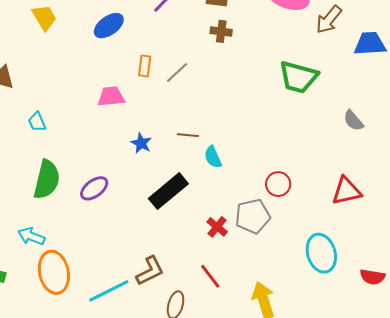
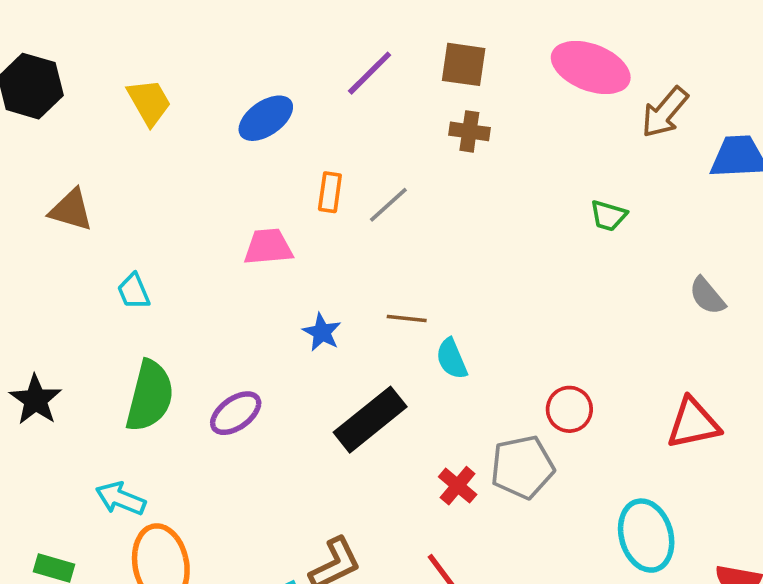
green trapezoid: (298, 77) -> (608, 216), size x0.5

